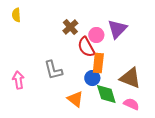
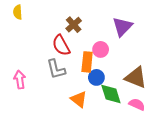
pink circle: (96, 35) -> (101, 49), moved
red semicircle: (86, 47) -> (61, 45), moved
orange rectangle: (98, 63) -> (87, 62), moved

